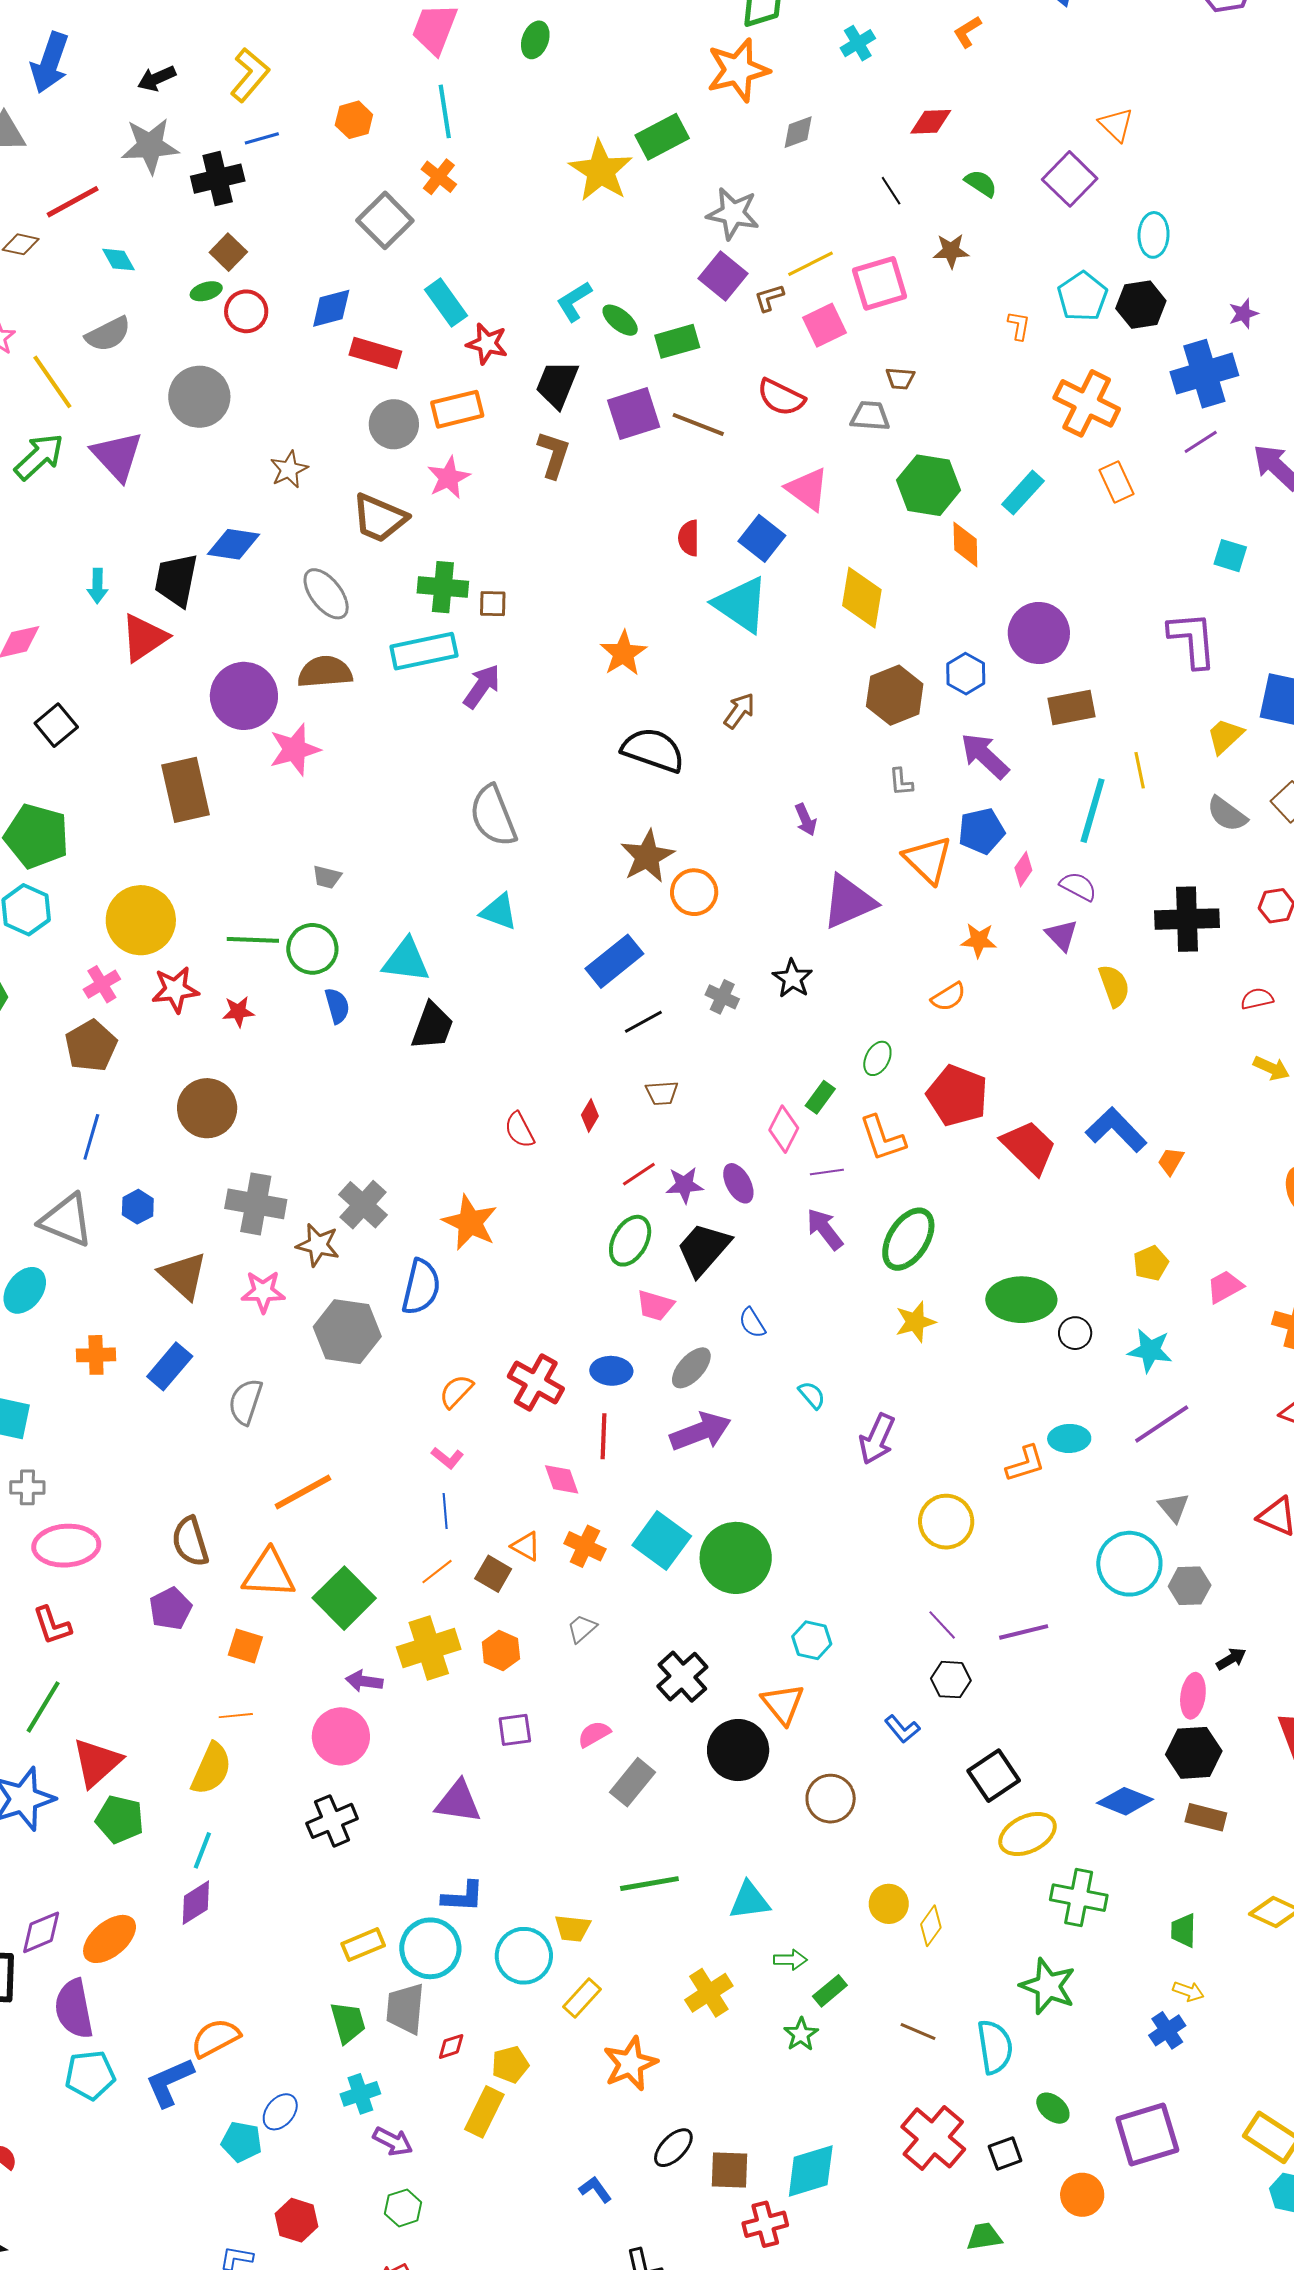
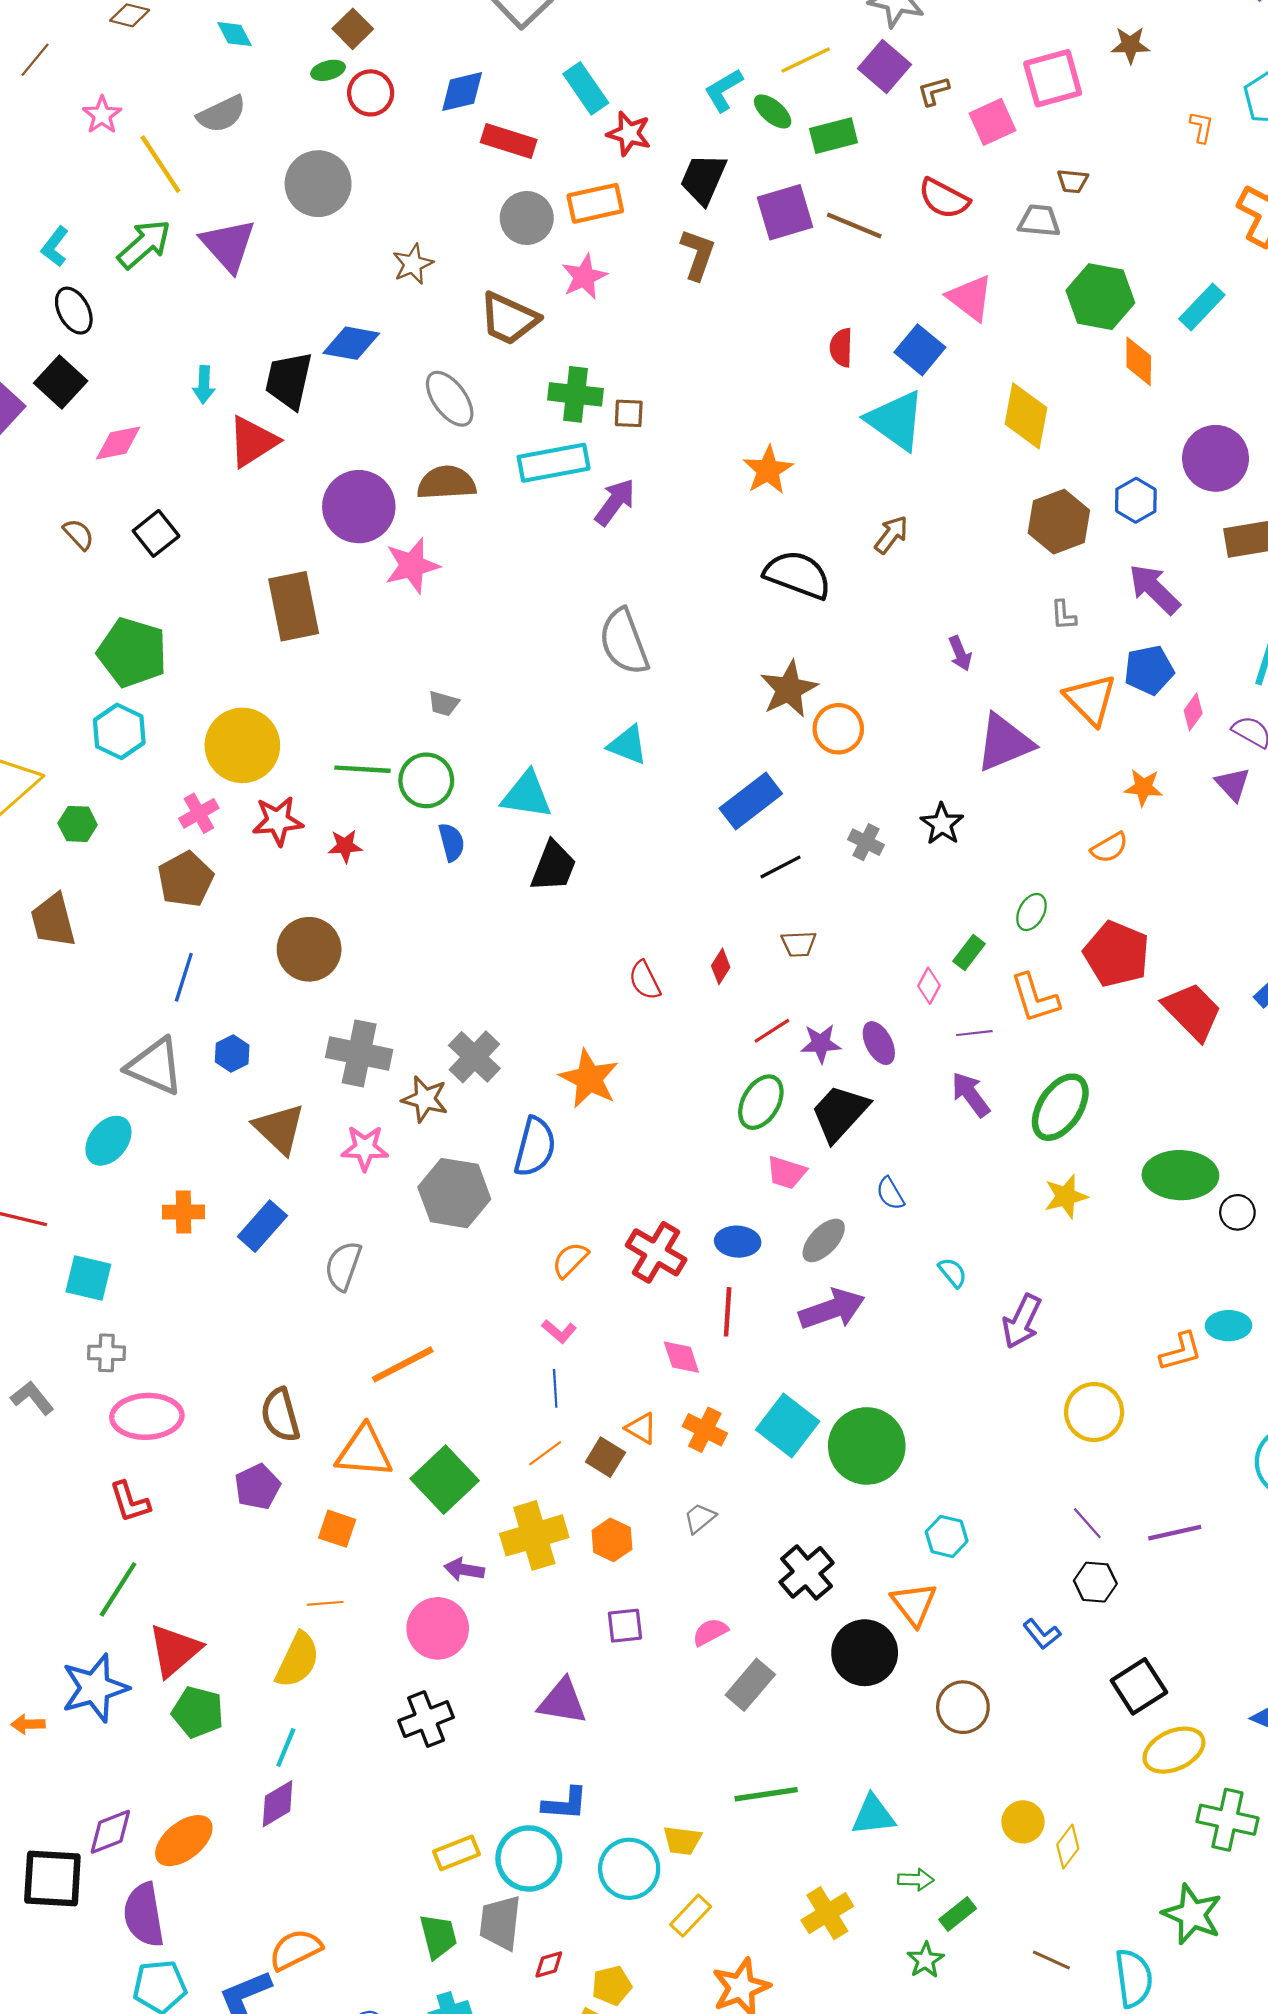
yellow line: (811, 264) -> (806, 60), moved
pink diamond: (784, 1129) -> (929, 986), size x0.7

